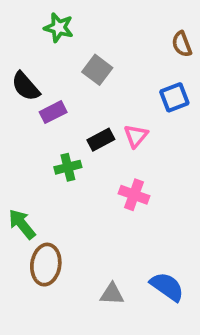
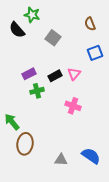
brown semicircle: (182, 44) -> (90, 24), moved
black semicircle: (26, 86) -> (17, 30), moved
purple rectangle: (53, 112) -> (29, 74), moved

